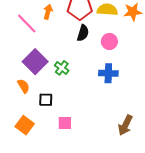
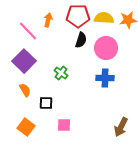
pink circle: (109, 41) -> (106, 48), size x1.5
purple square: (35, 62) -> (24, 61), moved

